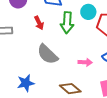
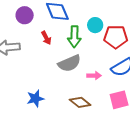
gray semicircle: (48, 54) -> (69, 63), moved, turned -65

